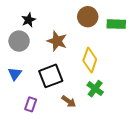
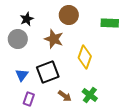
brown circle: (88, 17) -> (69, 15), moved
blue triangle: (15, 74) -> (22, 75), moved
green cross: (95, 89) -> (90, 95), moved

